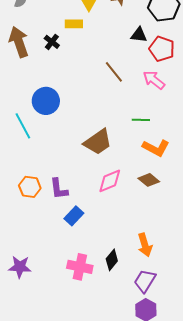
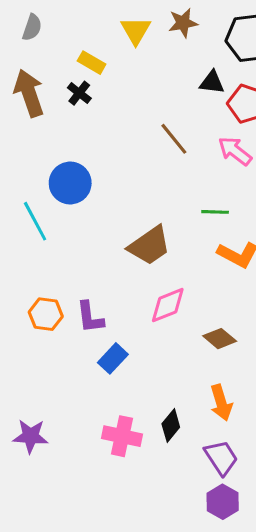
yellow rectangle: (74, 24) -> (92, 63), moved, turned 30
brown diamond: (149, 180) -> (220, 339), moved
purple trapezoid: (145, 281) -> (221, 458), turned 115

